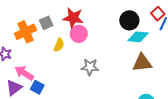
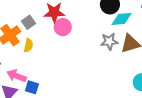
yellow semicircle: (59, 45) -> (28, 45), moved
gray star: (90, 67) -> (109, 41), moved

